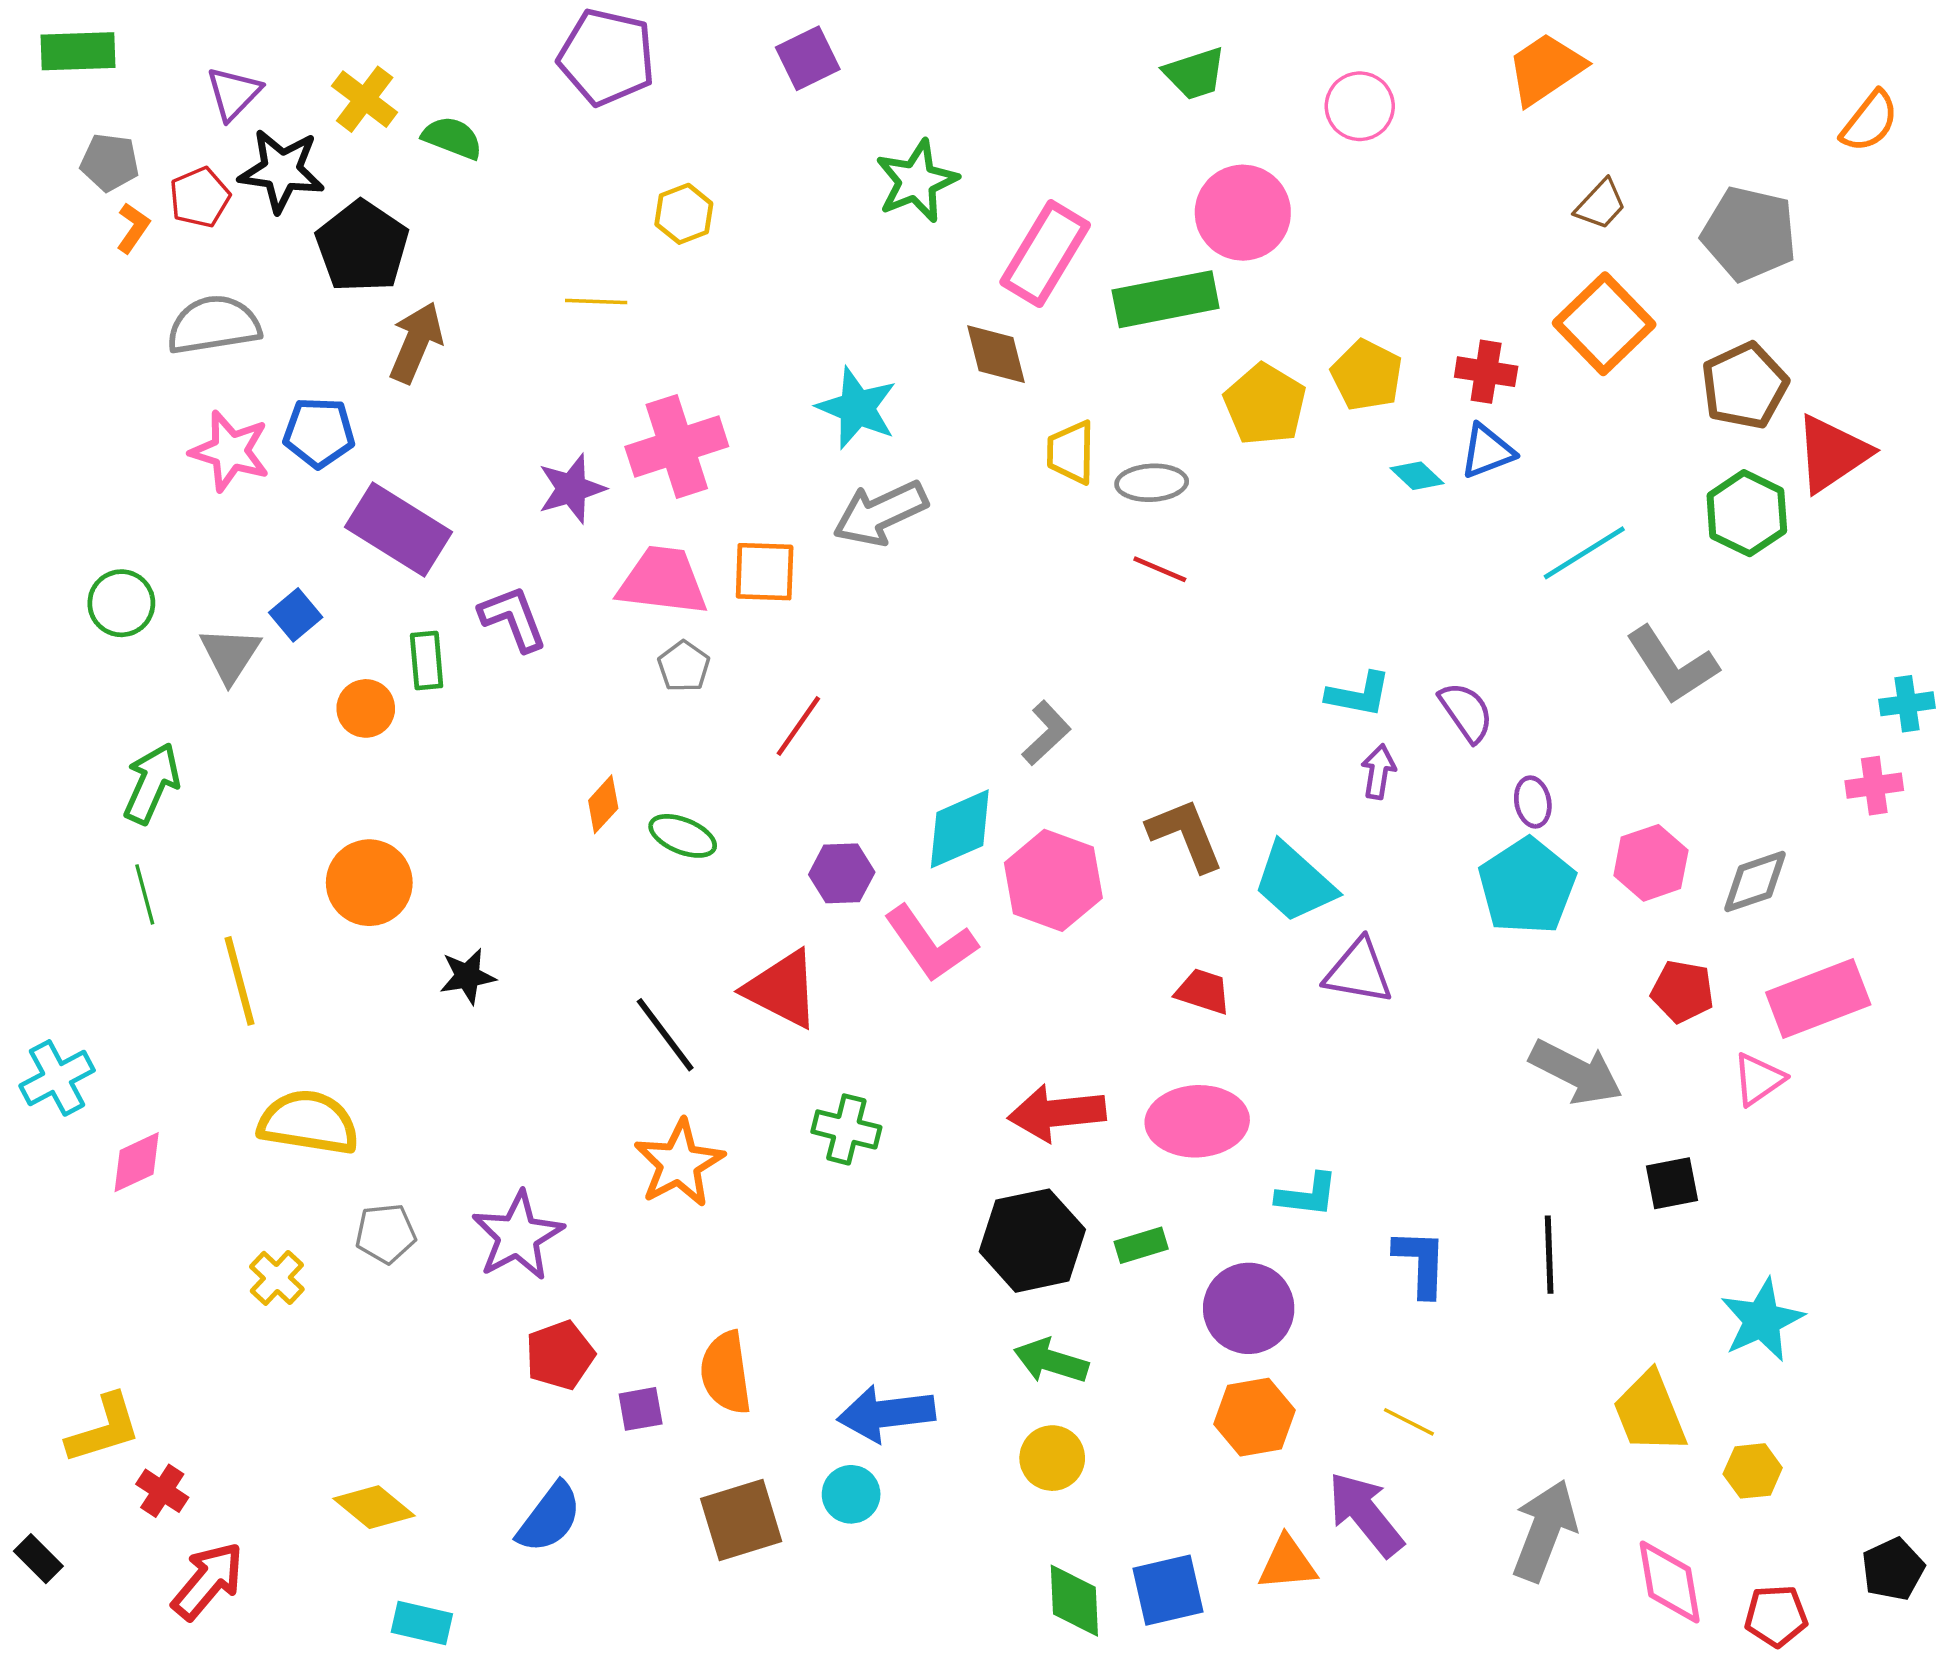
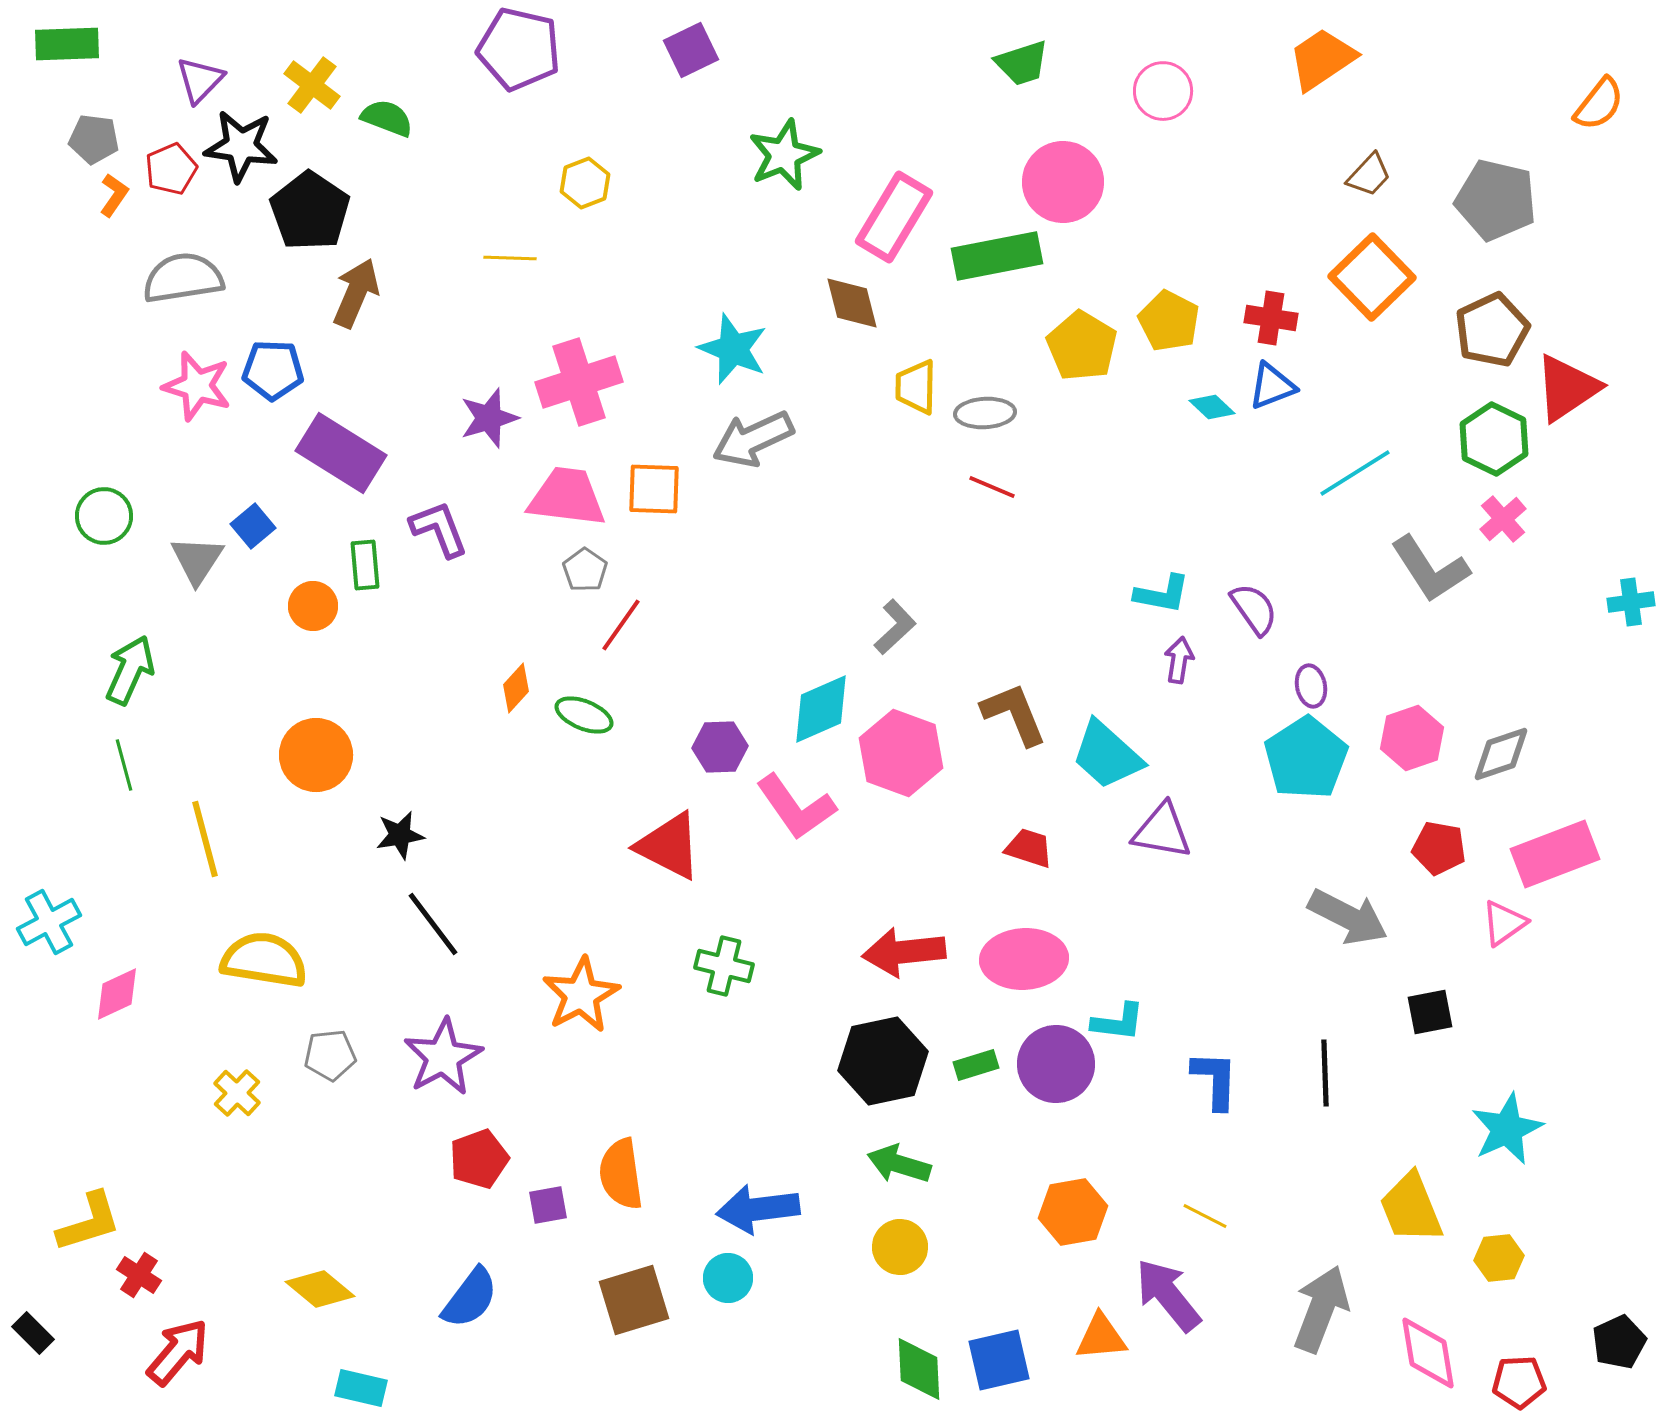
red line: (798, 726) -> (621, 625), moved
pink cross: (1874, 786) -> (1503, 519), moved, turned -33
black line: (665, 1035) -> (433, 924), moved
purple circle: (1249, 1308) -> (1056, 1064), moved

